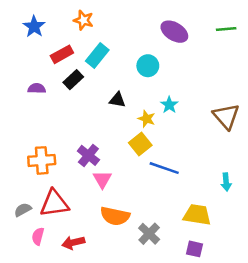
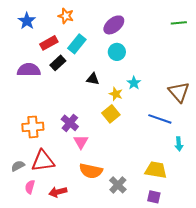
purple ellipse: (174, 32) -> (114, 25), moved, turned -70
purple semicircle: (37, 88) -> (29, 70), size x1.6
blue line: (164, 168) -> (160, 119), moved

